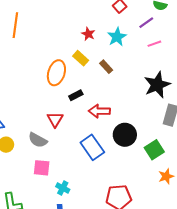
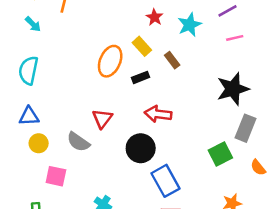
black rectangle: (76, 95) -> (141, 77), moved
black circle: (125, 135) -> (141, 148), moved
blue rectangle: (92, 147) -> (165, 181), moved
green square: (154, 150) -> (220, 154), moved
pink square: (42, 168) -> (56, 176), moved

